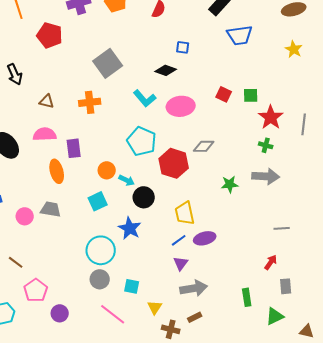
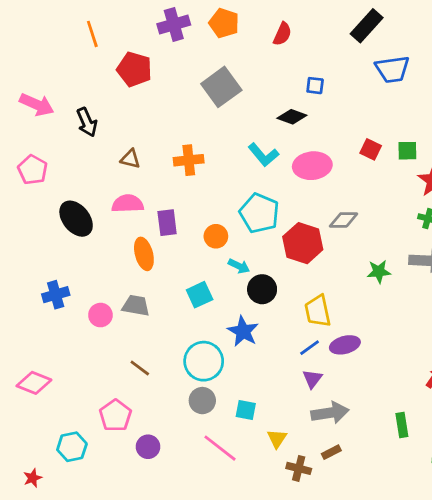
gray square: (108, 63) -> (221, 87), moved
orange circle: (107, 170) -> (216, 236), moved
brown line: (16, 262) -> (140, 368), moved

